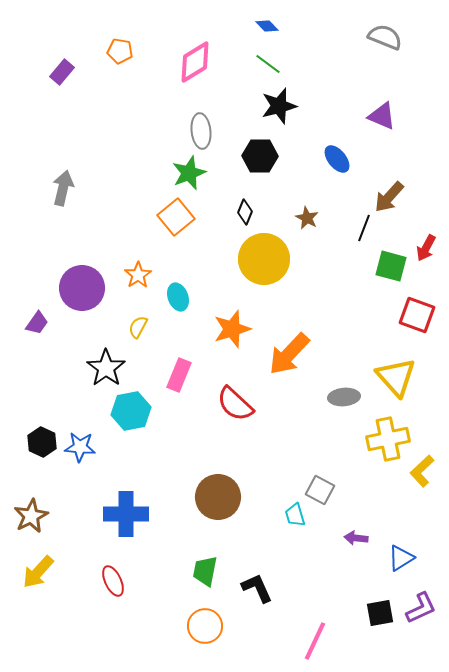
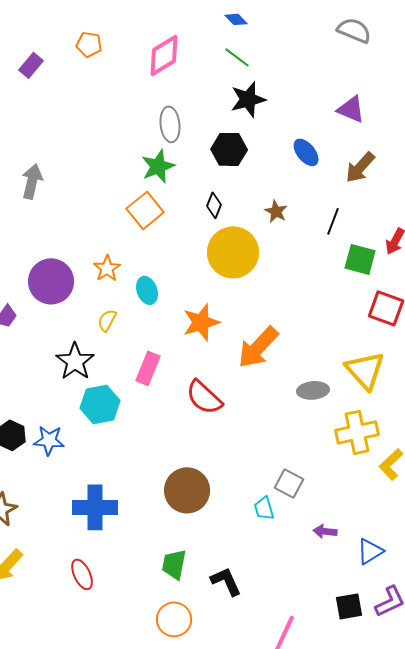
brown arrow: (389, 197) -> (360, 167), moved

